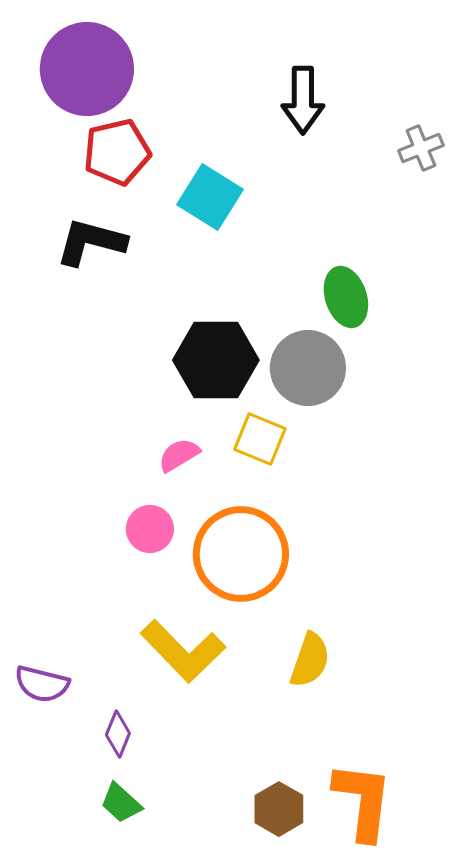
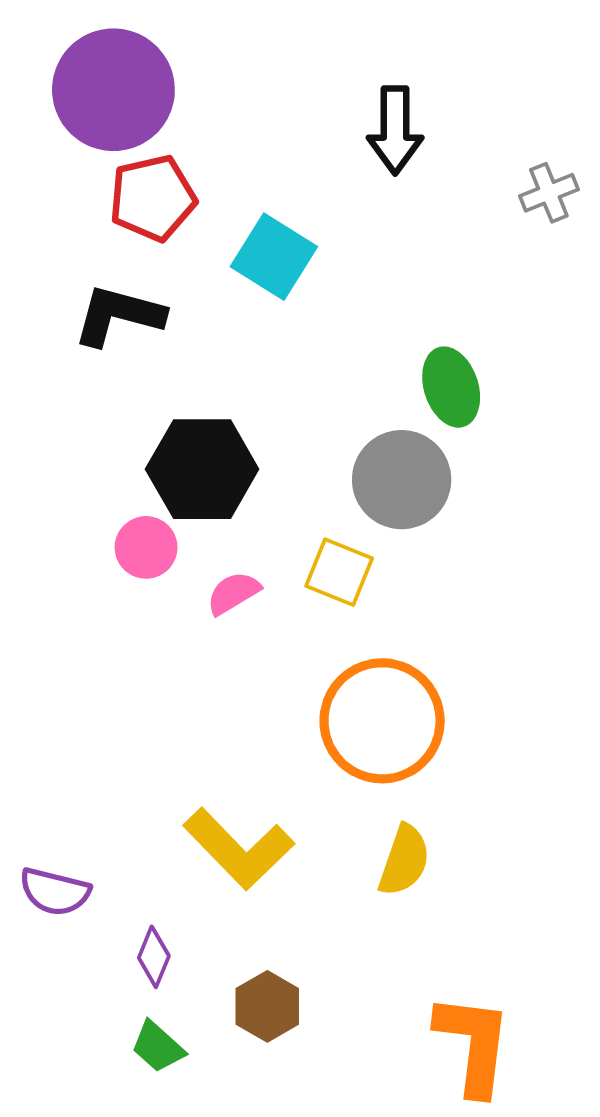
black hexagon: (216, 360) -> (202, 469), moved
pink circle: (150, 529) -> (146, 547), moved
orange circle: (241, 554) -> (382, 721), moved
brown hexagon: (279, 809) -> (267, 1006), moved

